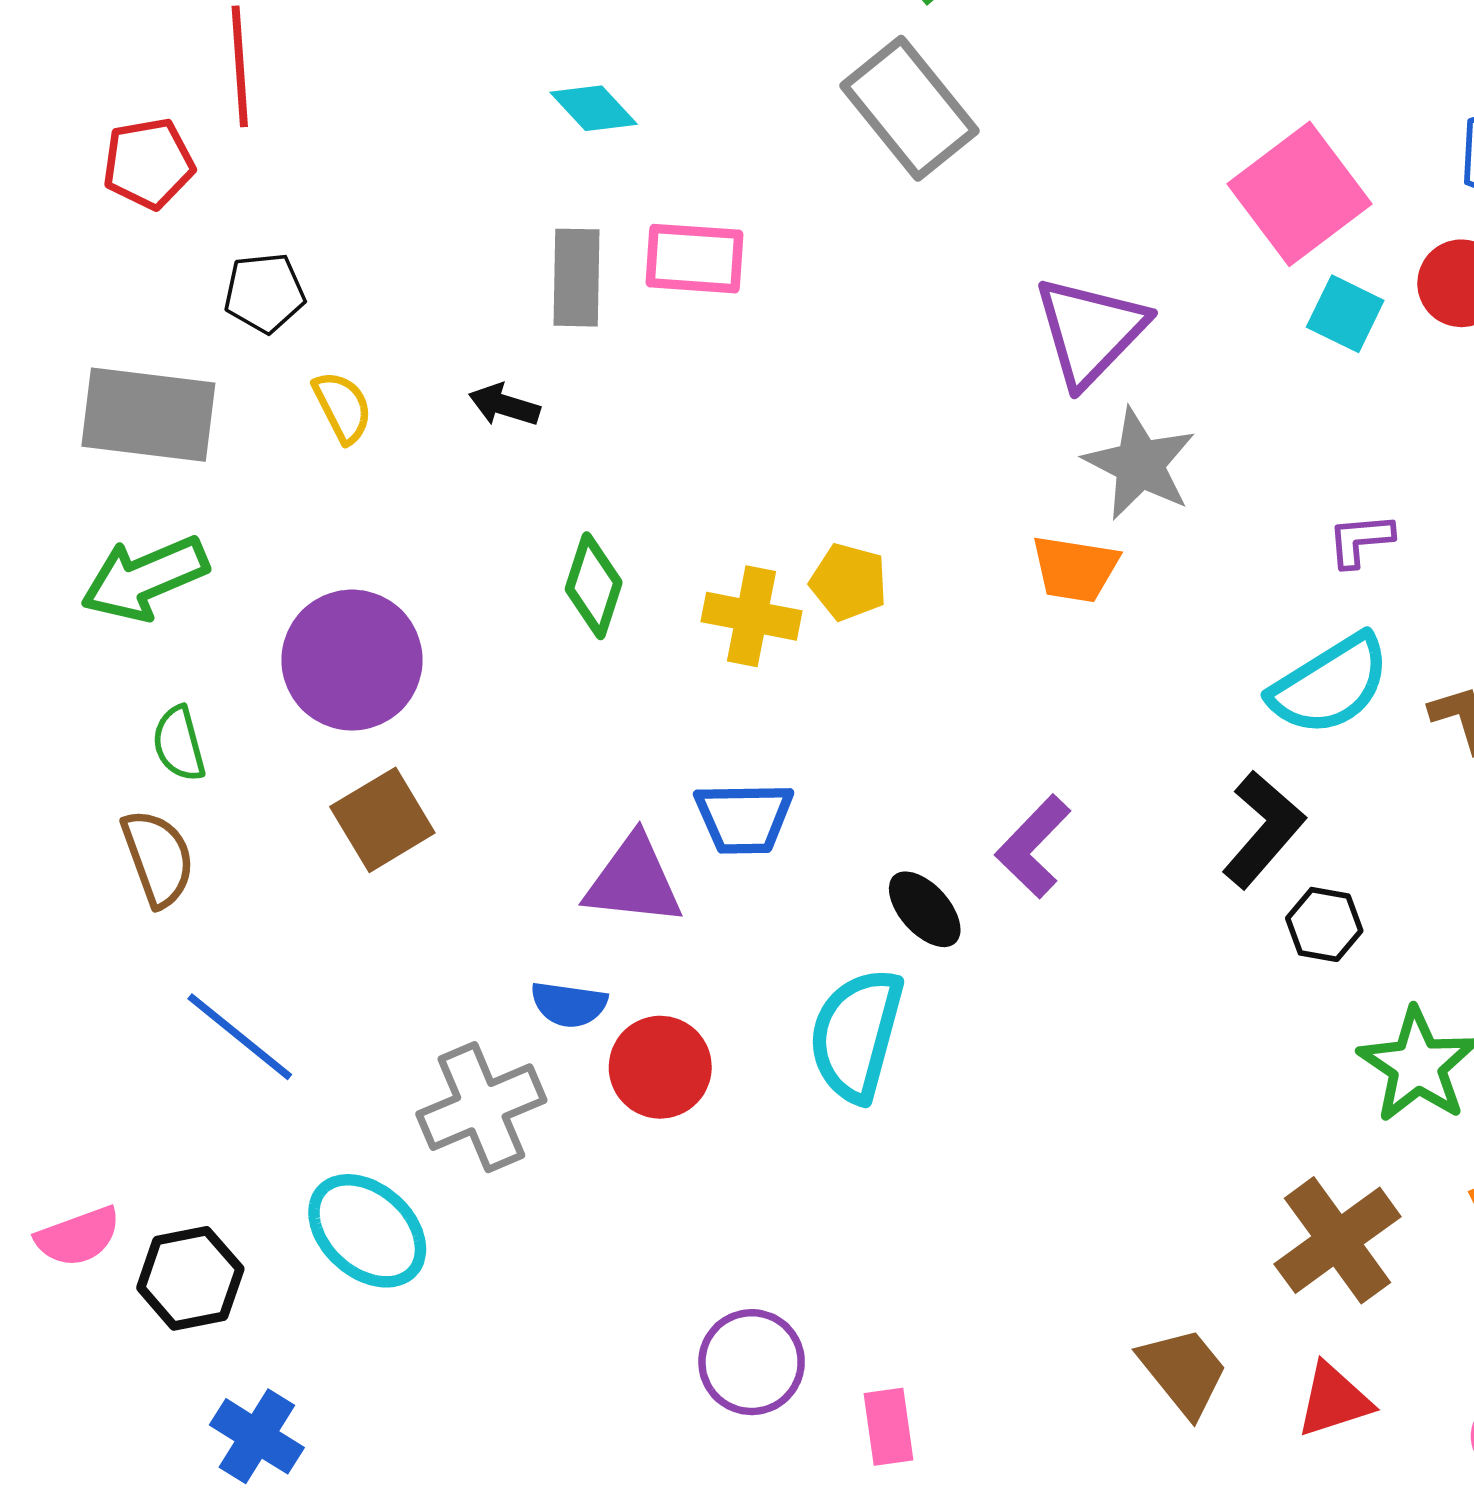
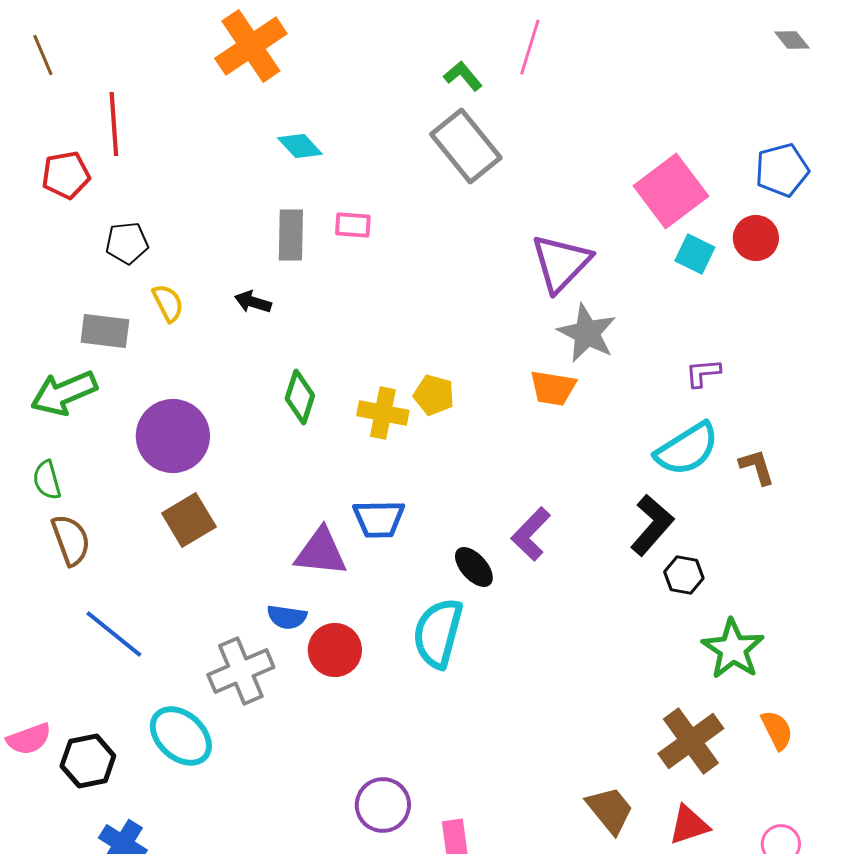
pink rectangle: (694, 259) -> (353, 225), size x0.7
gray rectangle: (148, 415) -> (105, 331), moved, size x0.7
green semicircle: (179, 744) -> (47, 480), moved

